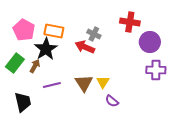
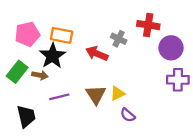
pink pentagon: (24, 30) -> (27, 34), turned 30
gray cross: (94, 34) -> (119, 39), moved
brown arrow: (35, 66) -> (40, 75), turned 72
yellow triangle: (103, 82) -> (117, 93), turned 32

